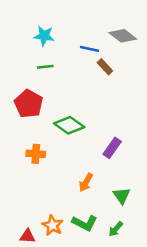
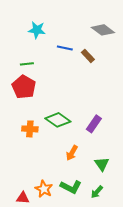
blue line: (89, 49) -> (65, 48), moved
green line: (45, 67) -> (27, 64), moved
green diamond: (69, 125) -> (58, 120), moved

